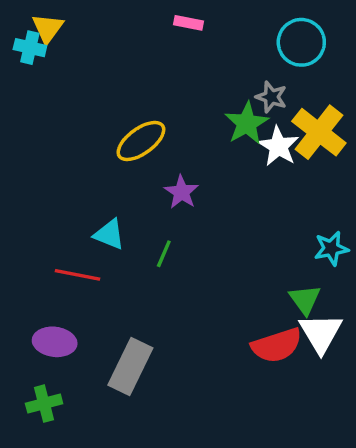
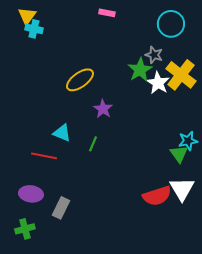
cyan cross: (30, 48) -> (34, 29), moved
green triangle: (305, 300) -> (179, 154), moved
gray rectangle: (130, 367) -> (61, 208), moved, size x0.7

